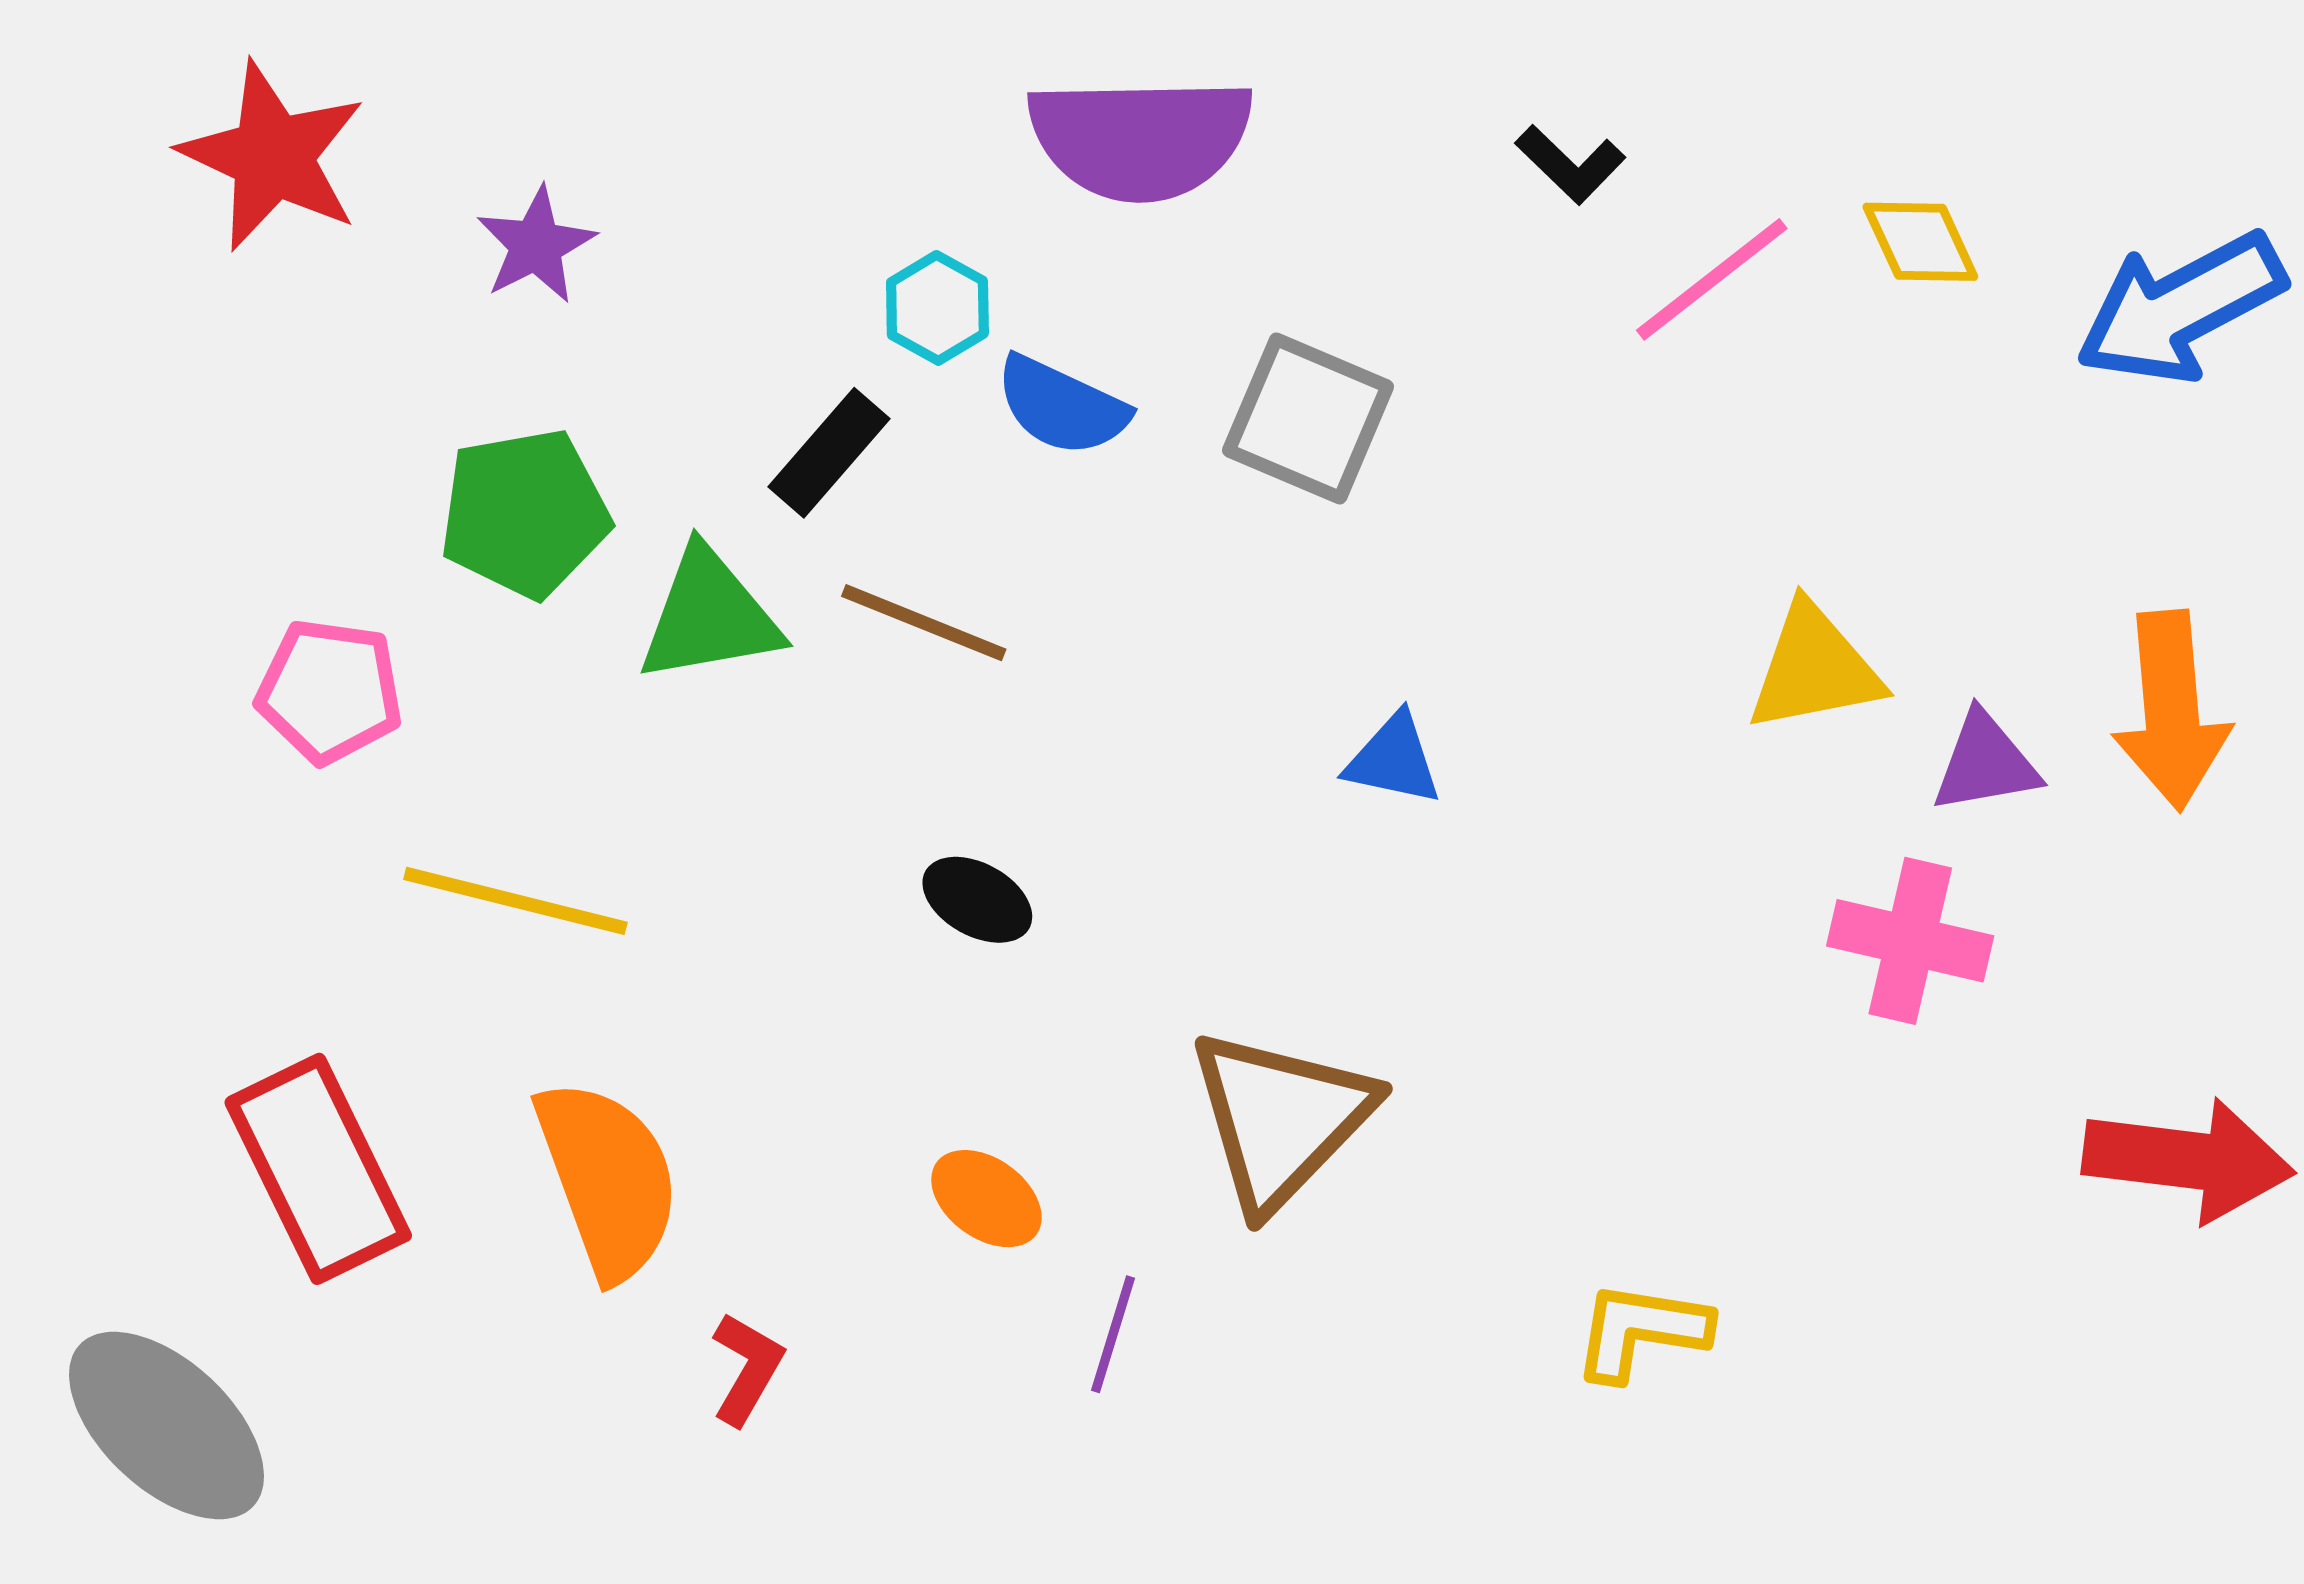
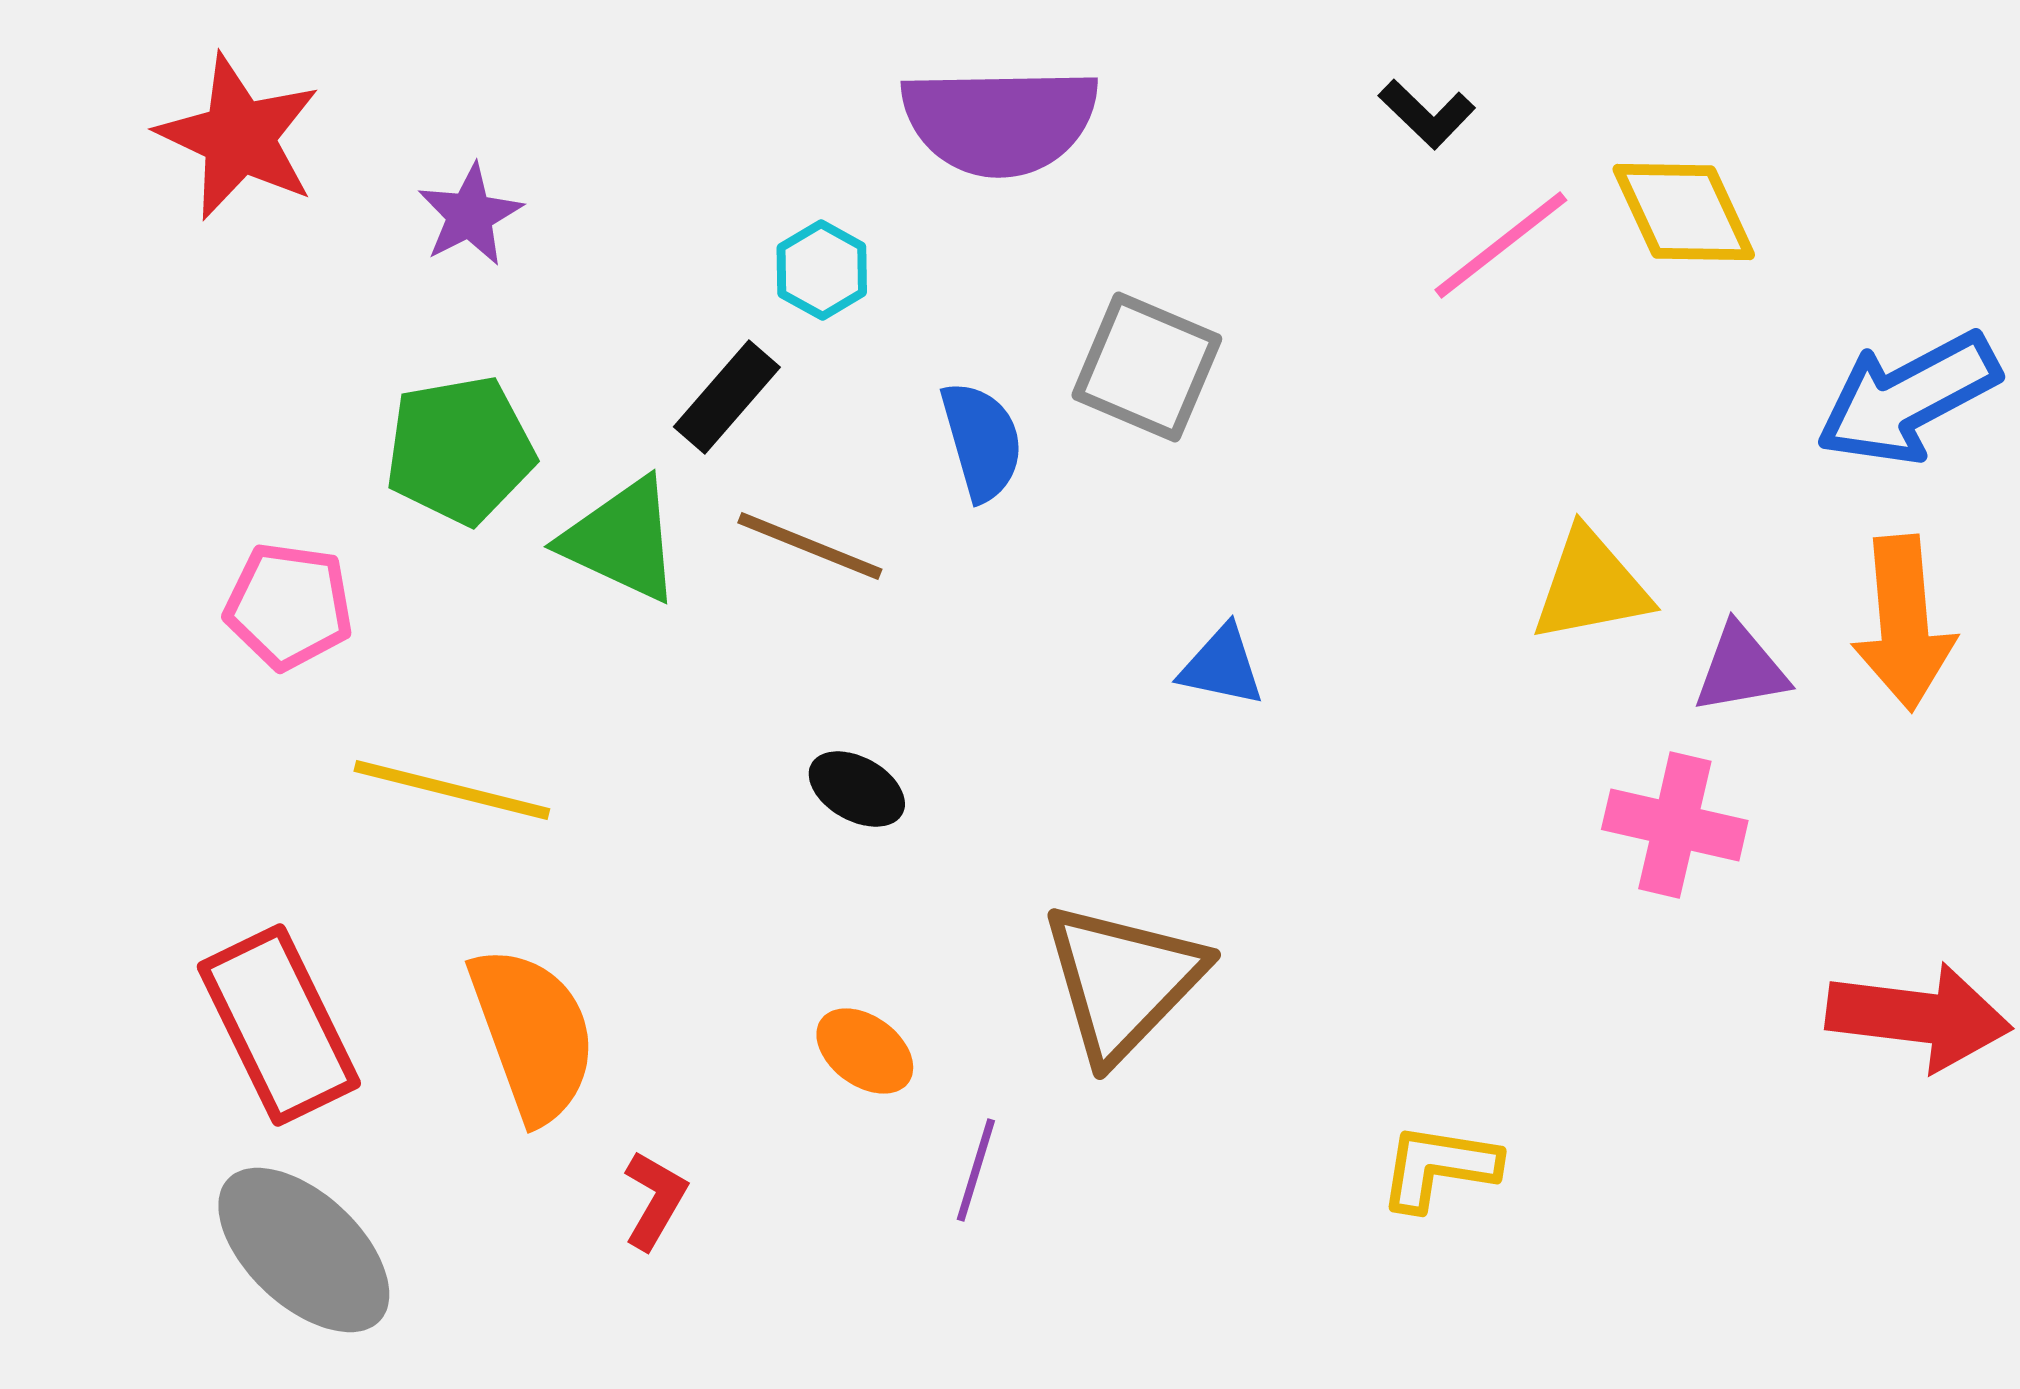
black L-shape: (1570, 164) -> (1427, 114), moved
yellow diamond: (1920, 242) -> (1684, 212), size x1.4
blue arrow: (2180, 308) -> (1908, 398), moved
blue semicircle: (1062, 406) -> (982, 441), moved, turned -131
green triangle: (709, 616) -> (622, 540), turned 35
gray ellipse: (167, 1425) -> (304, 1250), moved

